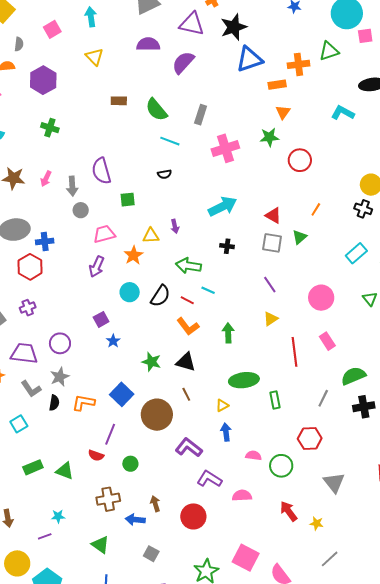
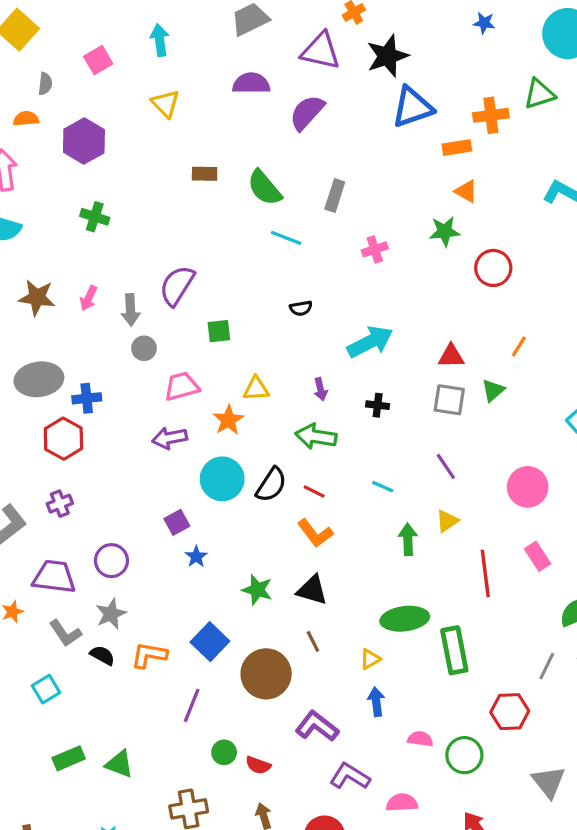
orange triangle: (283, 112) -> (466, 191), turned -35
pink cross: (225, 148) -> (375, 249), size x0.6
purple semicircle: (101, 171) -> (177, 286), turned 48
black semicircle: (164, 174) -> (301, 308), moved
red triangle: (273, 215) -> (451, 356), turned -30
purple arrow: (175, 226) -> (321, 389), moved
purple arrow: (97, 267) -> (170, 438), turned 55
cyan line: (208, 290) -> (383, 487), moved
cyan circle: (130, 292) -> (222, 479), size x1.4
green arrow: (228, 333) -> (408, 539), moved
gray line: (323, 398) -> (547, 666), moved
green rectangle: (275, 400) -> (454, 650), size x1.6
black semicircle: (54, 403) -> (102, 655), turned -70
red semicircle: (96, 455) -> (258, 765), moved

